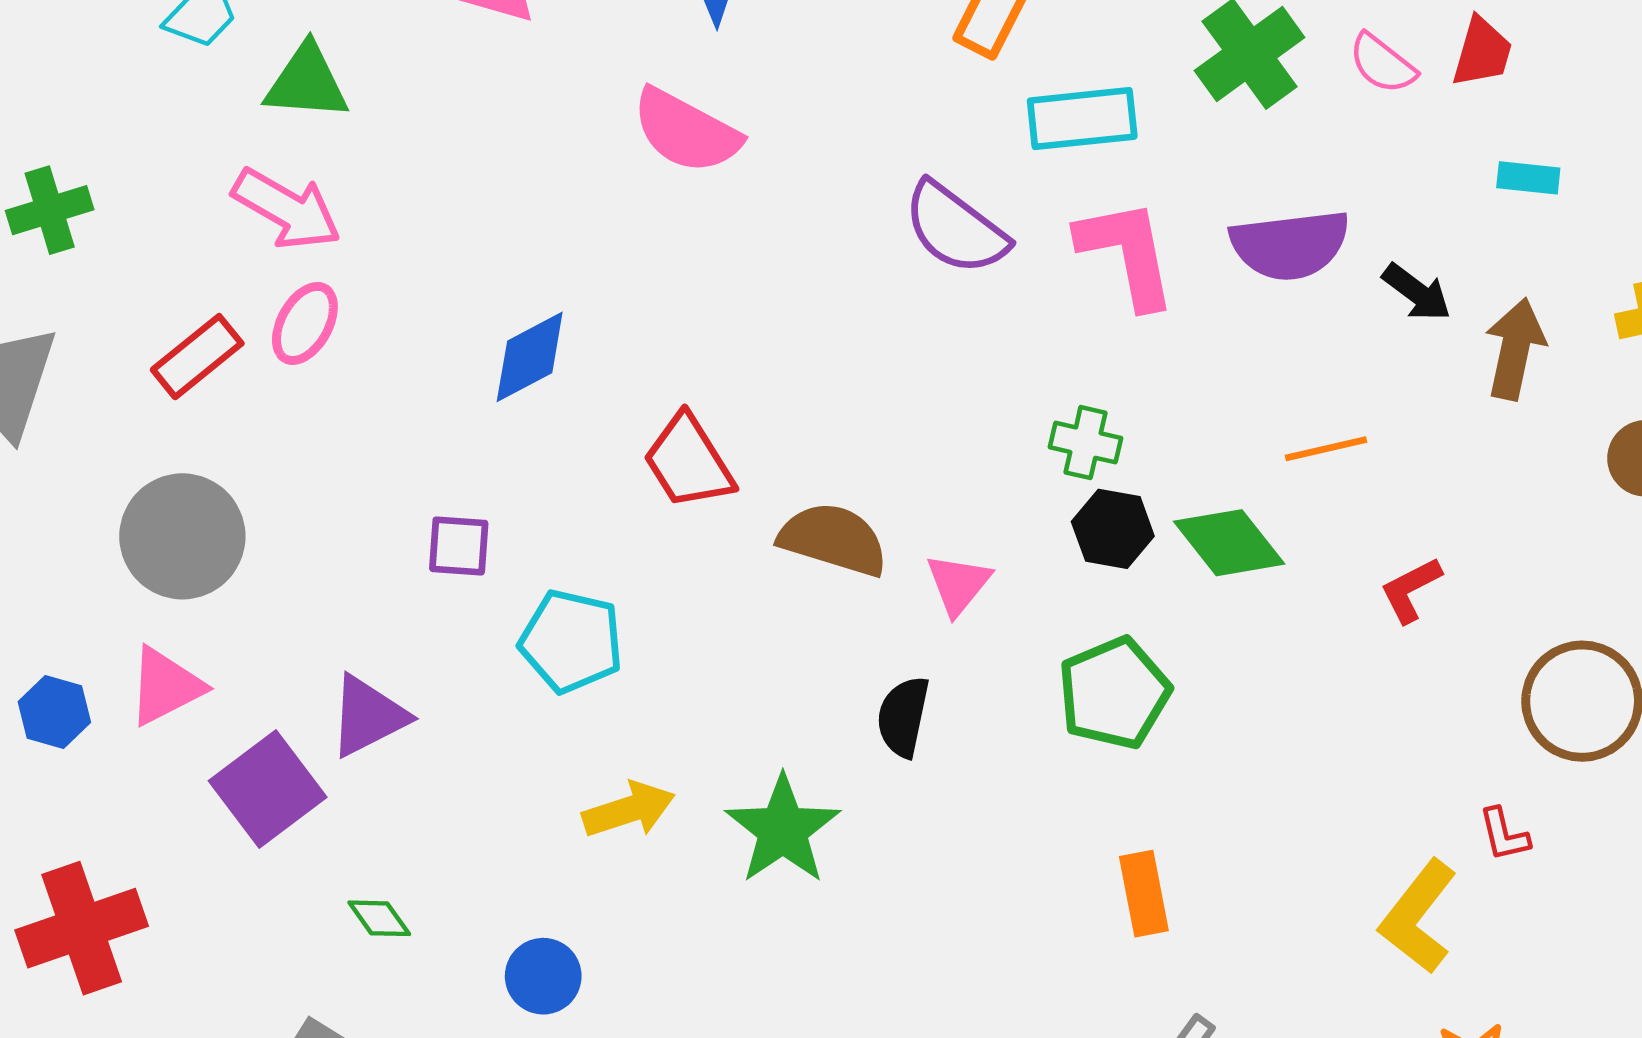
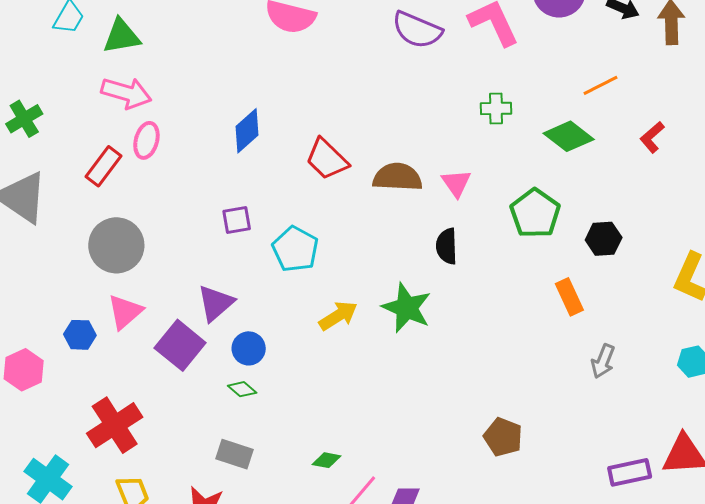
black hexagon: (1113, 529) -> (604, 239), moved
cyan pentagon: (571, 641) -> (295, 249), turned 30
blue circle: (543, 976) -> (249, 348), moved

